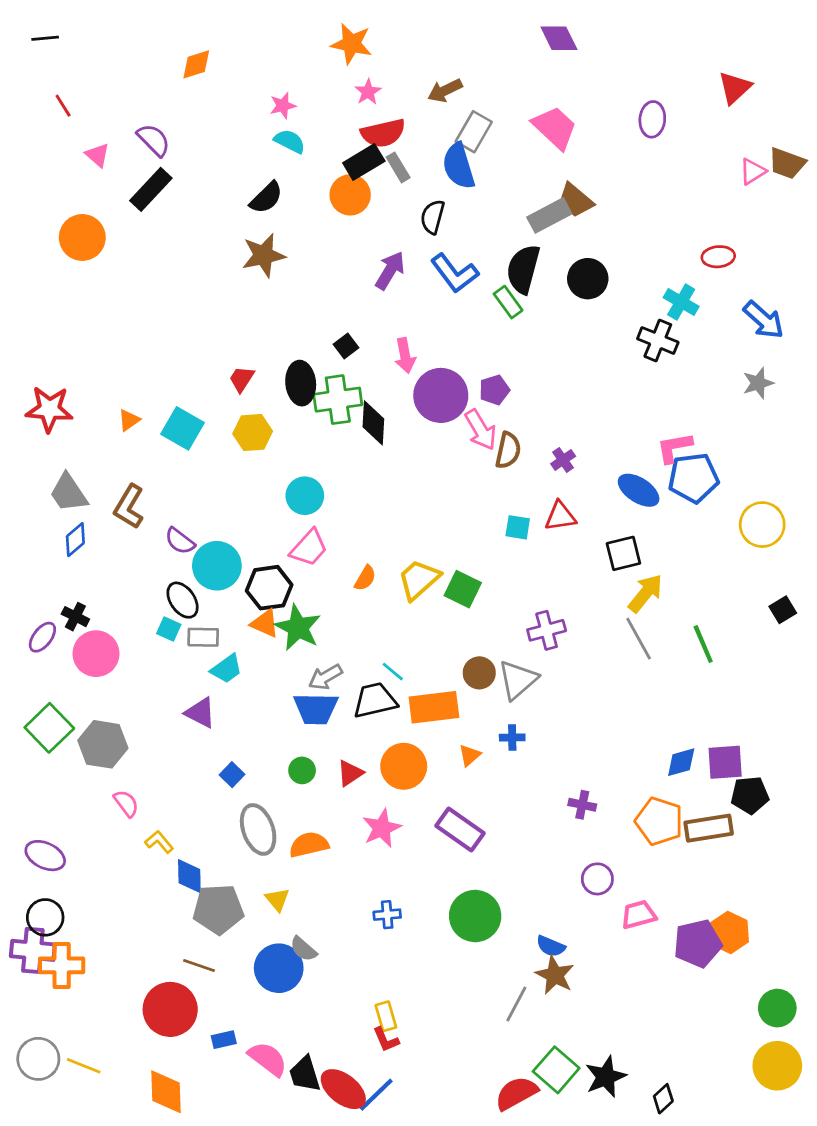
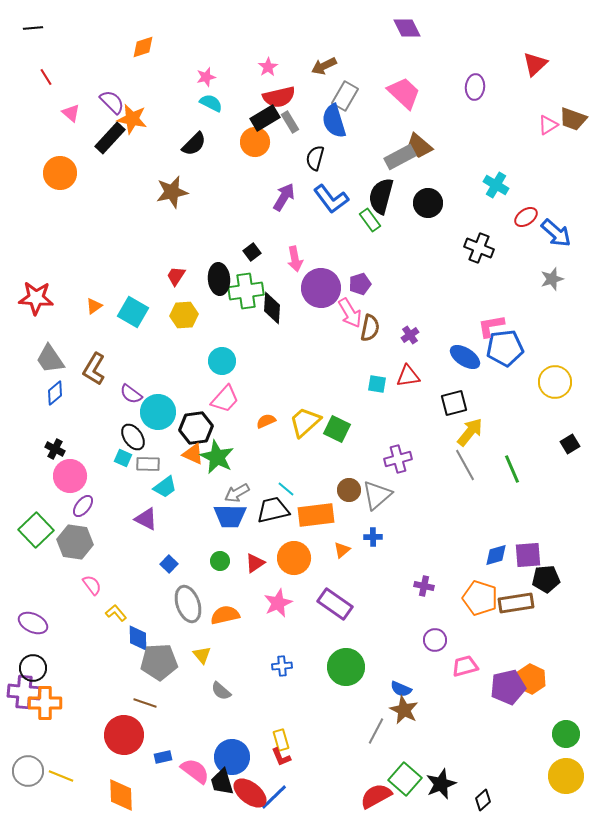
orange star: (351, 44) -> (132, 119), moved
brown star: (264, 255) -> (172, 192), moved
red ellipse: (718, 257) -> (526, 217), moved, turned -30
cyan cross: (681, 302) -> (496, 185), moved
orange semicircle: (365, 578) -> (266, 421), turned -144
purple ellipse: (42, 637) -> (83, 506), moved
blue circle: (279, 968) -> (232, 757), moved

